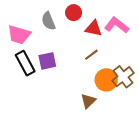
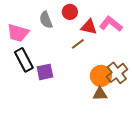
brown line: (91, 55) -> (78, 44), moved
purple square: (47, 61) -> (45, 72), moved
brown triangle: (88, 101) -> (100, 94), moved, turned 42

